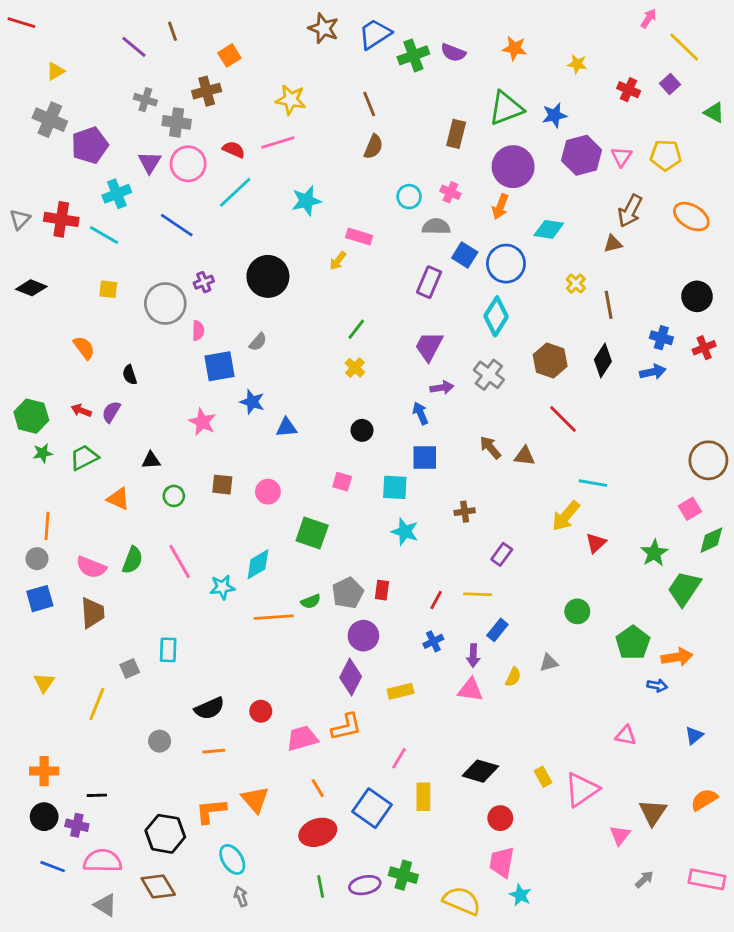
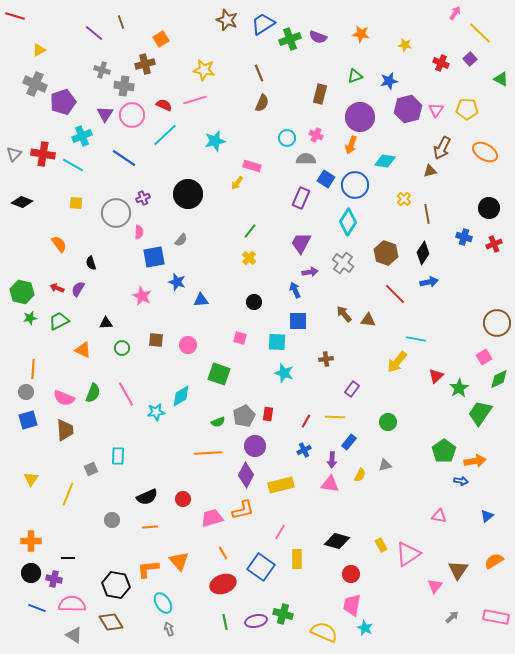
green triangle: (506, 108) -> (355, 76), size x0.6
blue arrow: (653, 372) -> (429, 282), moved
red triangle: (596, 543) -> (436, 376), moved
green circle: (577, 611) -> (388, 422), moved
orange line: (274, 617) -> (208, 453), moved
yellow rectangle: (400, 691) -> (281, 485), size x1.4

